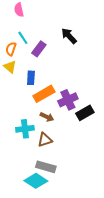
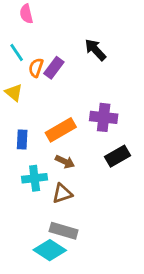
cyan line: (23, 38) -> (17, 53), moved
orange semicircle: (11, 49) -> (36, 68), moved
blue rectangle: (31, 78) -> (22, 140), moved
purple cross: (68, 100) -> (104, 117), moved, turned 30

